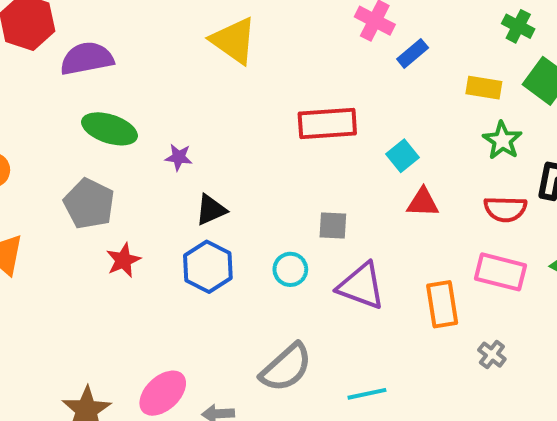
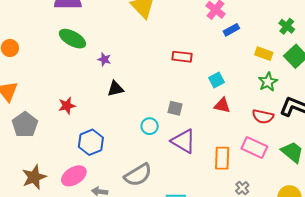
red rectangle: (327, 124) -> (182, 57), size x0.7
gray pentagon: (89, 204) -> (25, 125), moved
blue hexagon: (208, 267) -> (91, 142), moved

